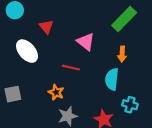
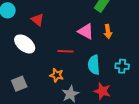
pink triangle: (86, 42) -> (86, 31), moved
cyan semicircle: (112, 79) -> (94, 65), moved
cyan cross: (130, 105) -> (122, 66), moved

